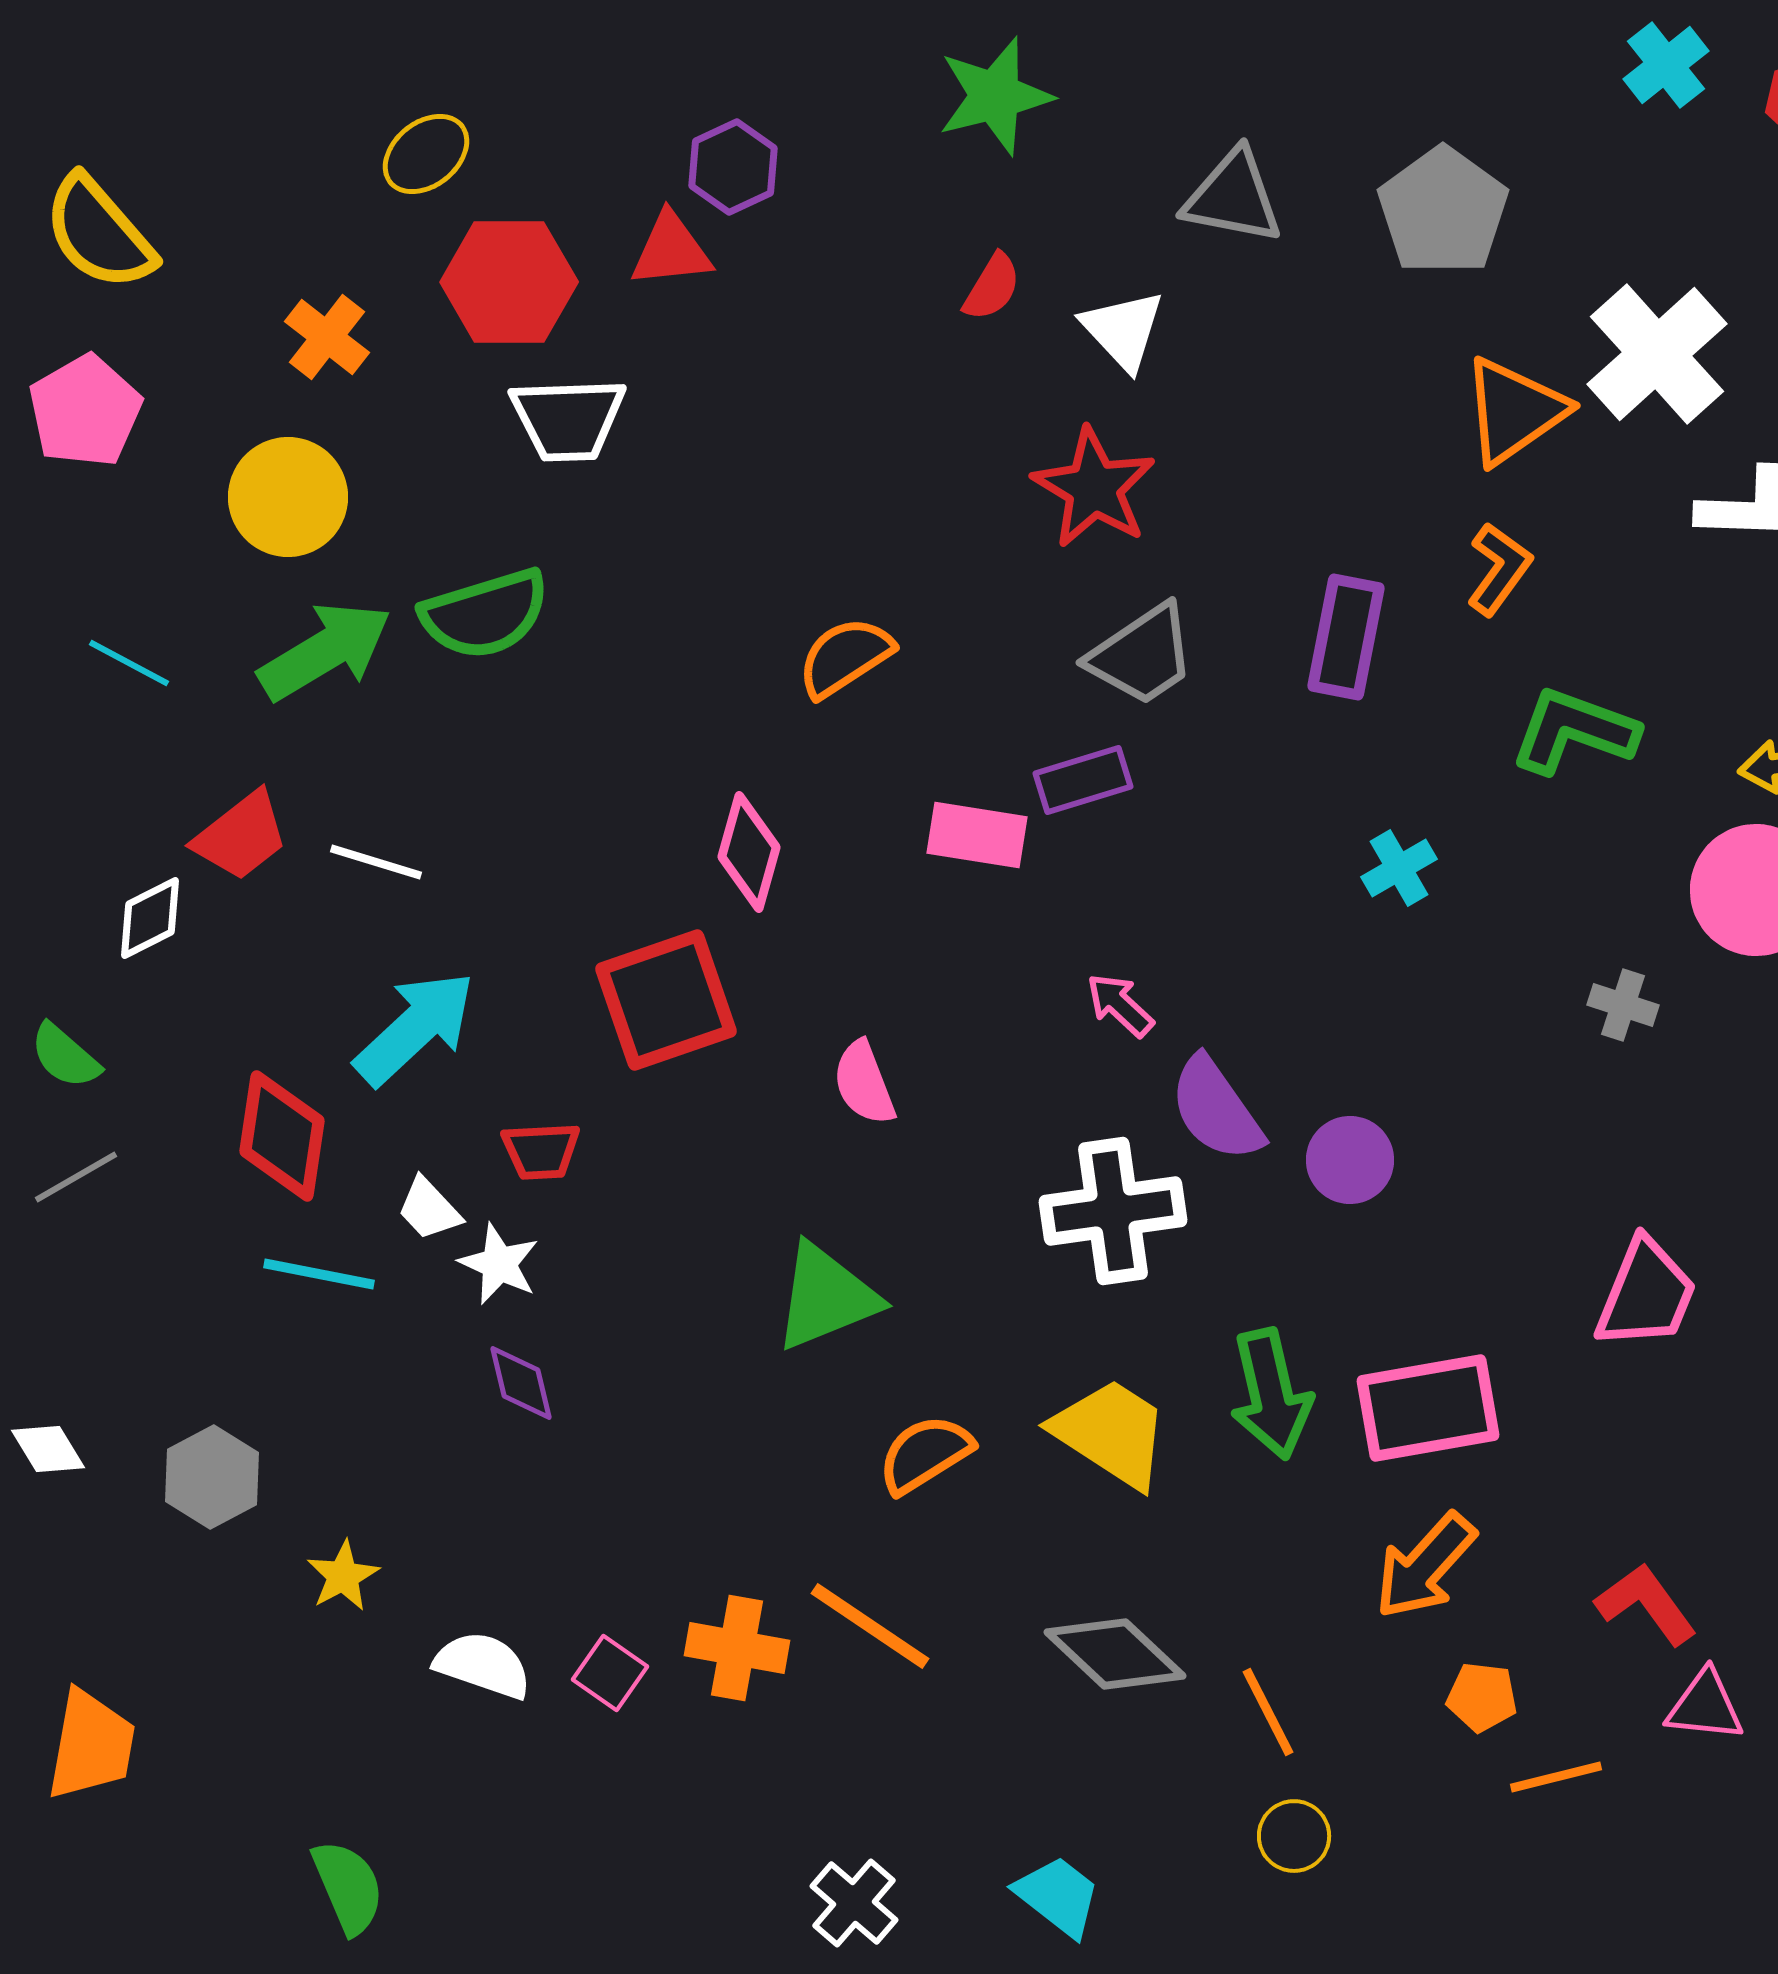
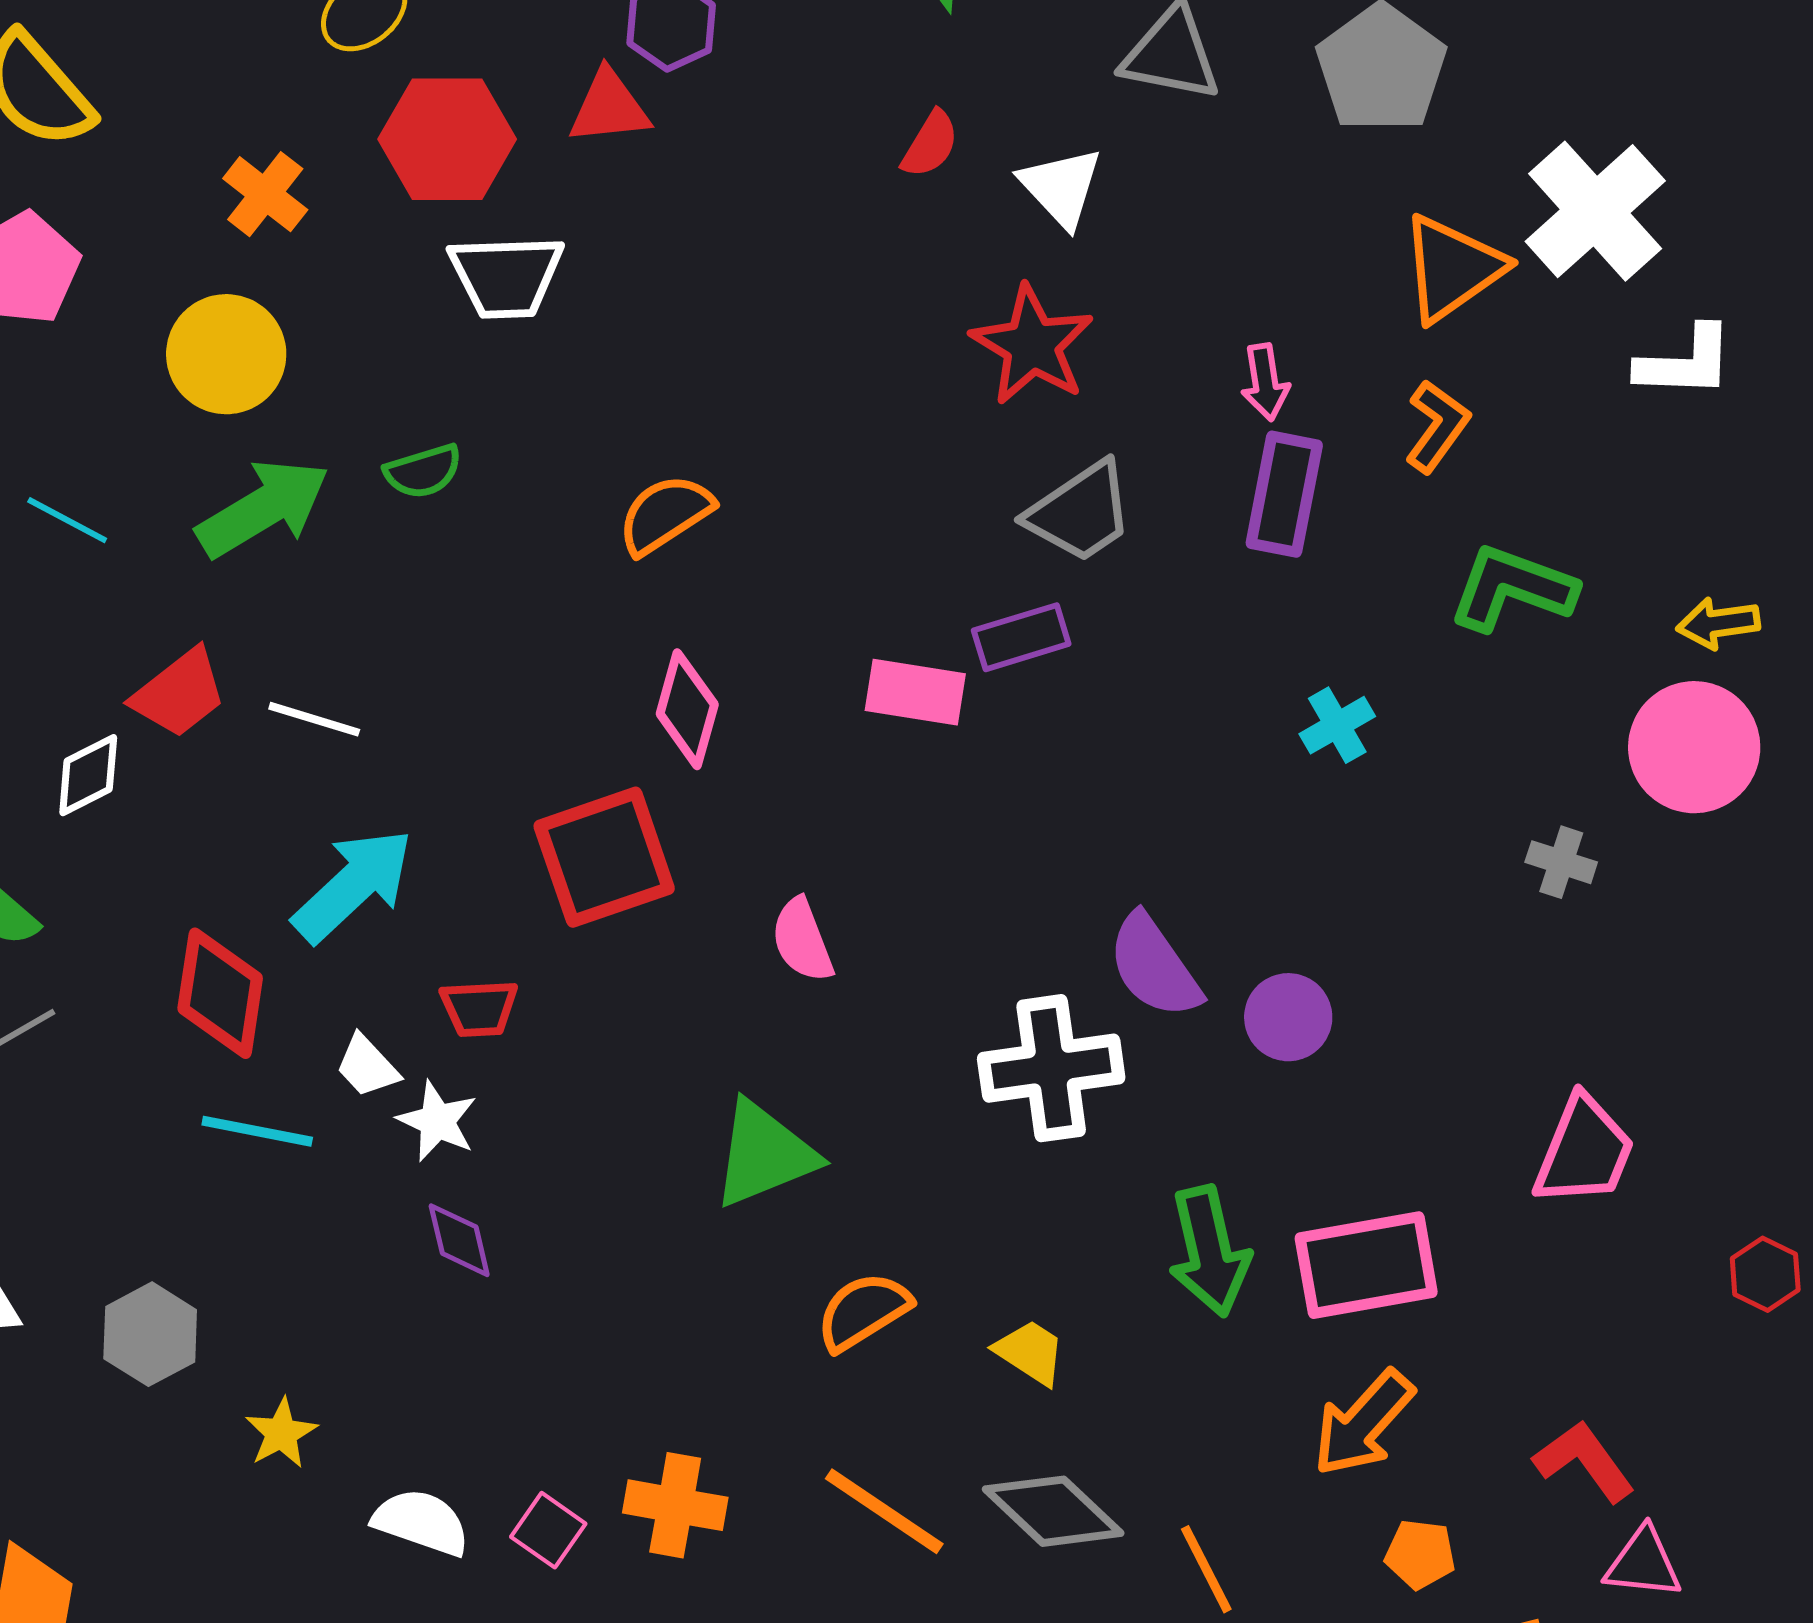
green semicircle: (485, 614) -> (423, 471), size x0.6
orange semicircle: (845, 657) -> (665, 514), moved
pink arrow: (1120, 1005) -> (1265, 382), moved, turned -142
yellow trapezoid: (1111, 1433) -> (1030, 1352), moved, size x0.6
orange line: (870, 1626) -> (884, 1511), moved

